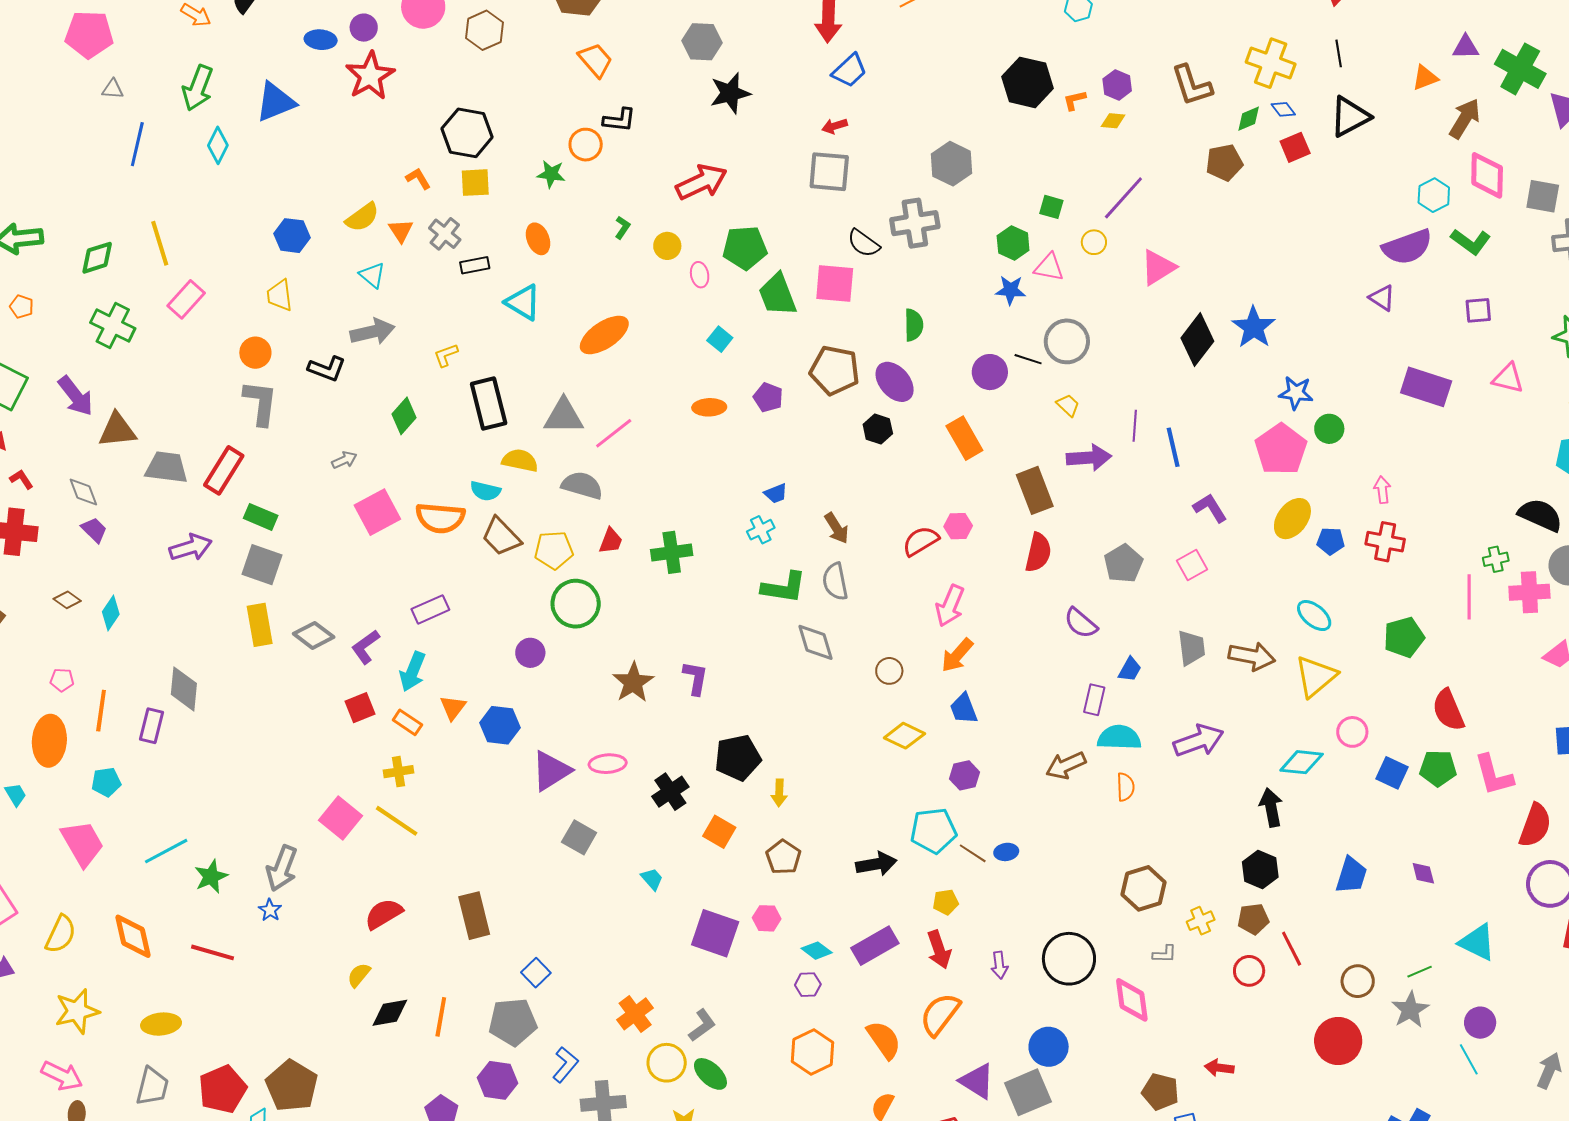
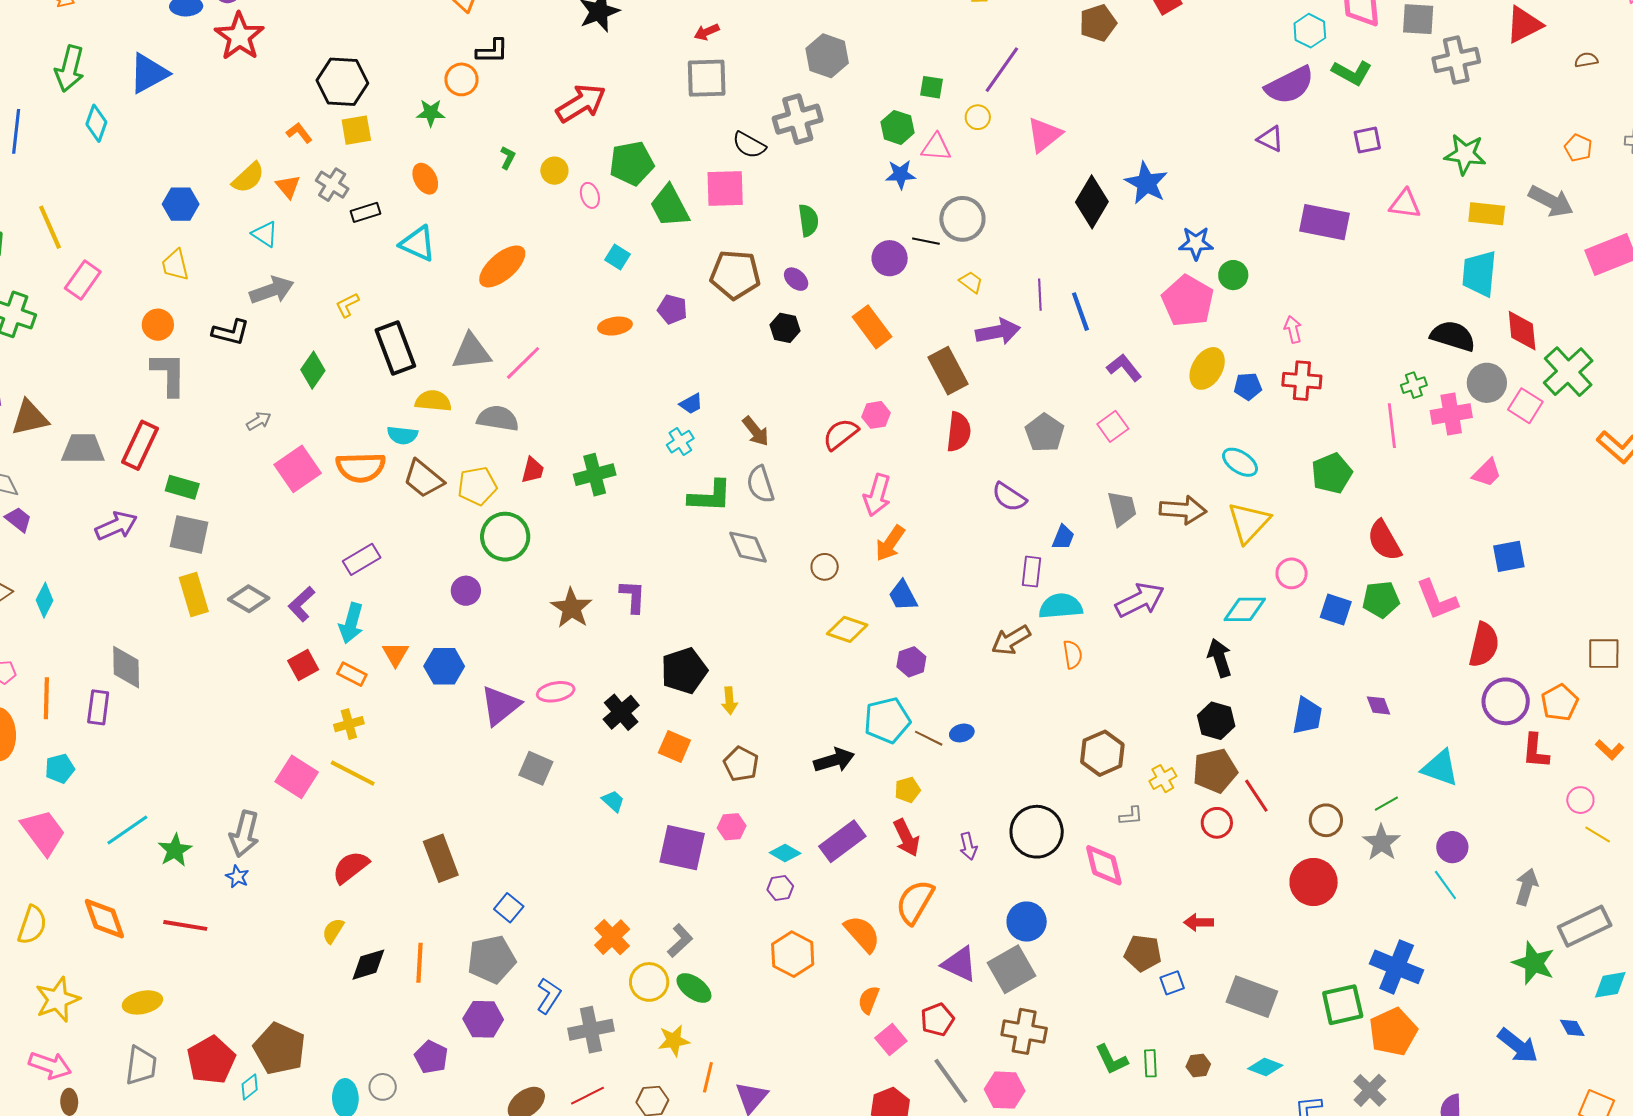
purple ellipse: (895, 382) -> (796, 279), size x0.6
brown pentagon: (1253, 919) -> (1215, 771), size x1.4

